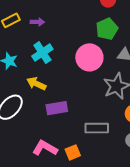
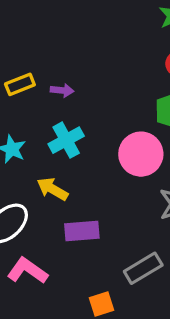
gray rectangle: (97, 128) -> (143, 268), turned -35
pink L-shape: (45, 148) -> (27, 271), moved

